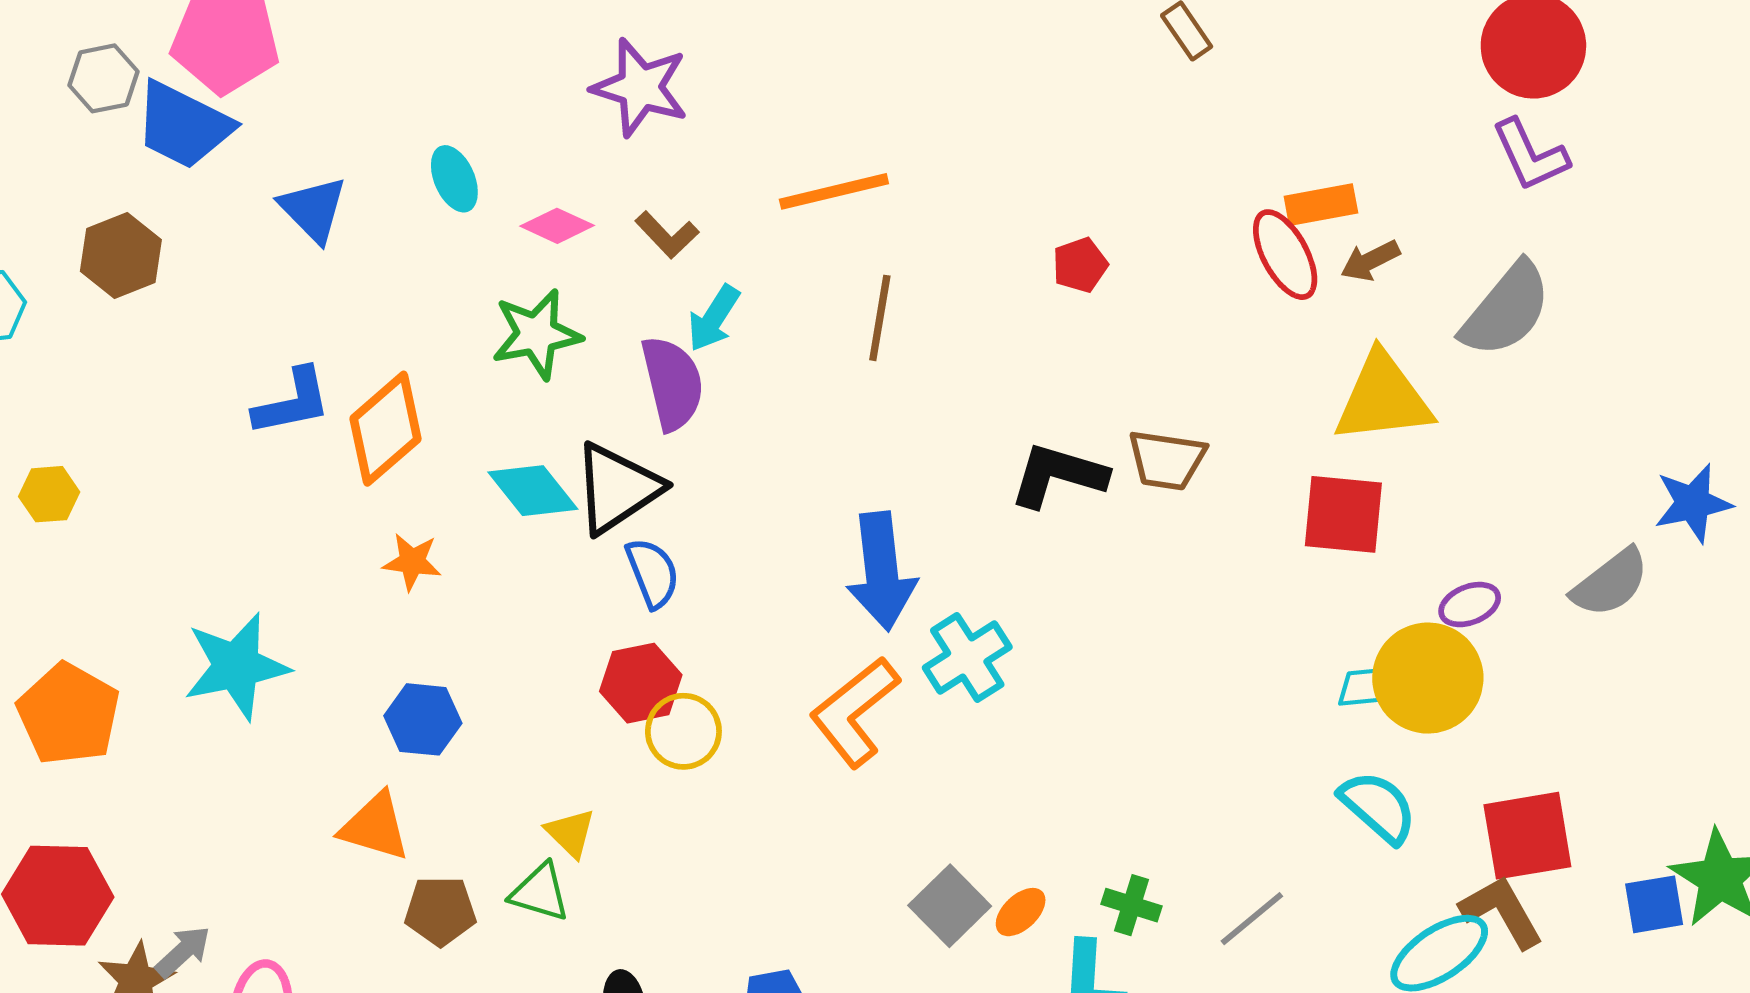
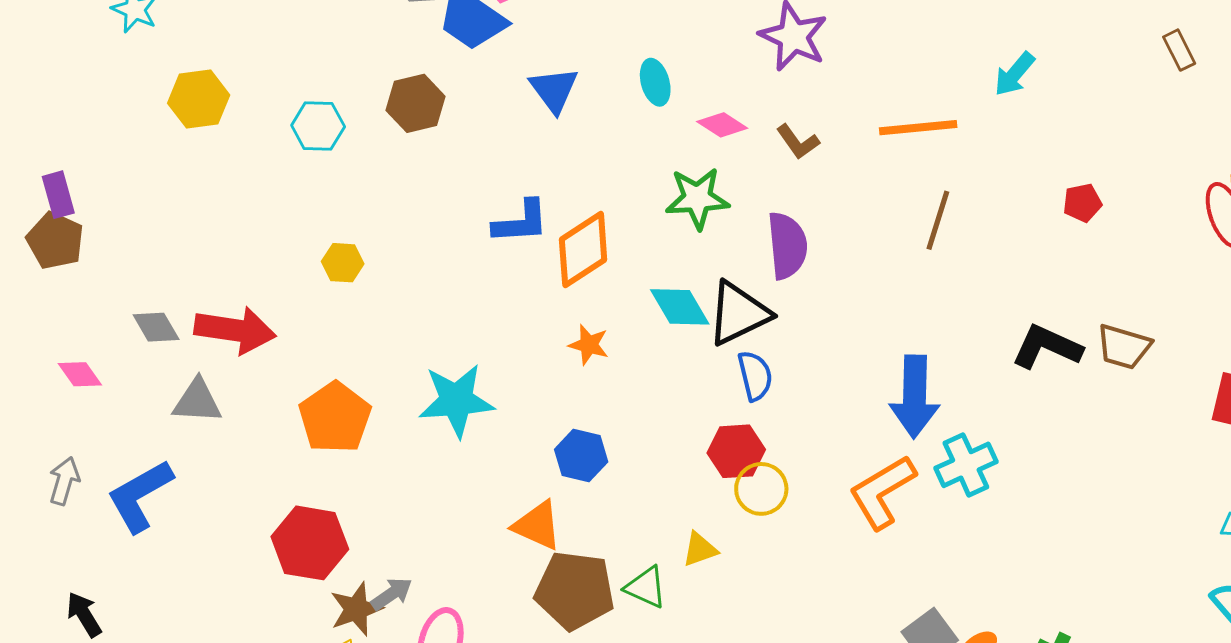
cyan arrow: (714, 318) -> (1014, 74), moved
yellow triangle: (570, 833) -> (700, 549), moved, turned 48
brown pentagon: (440, 911) -> (575, 590), size x1.6

